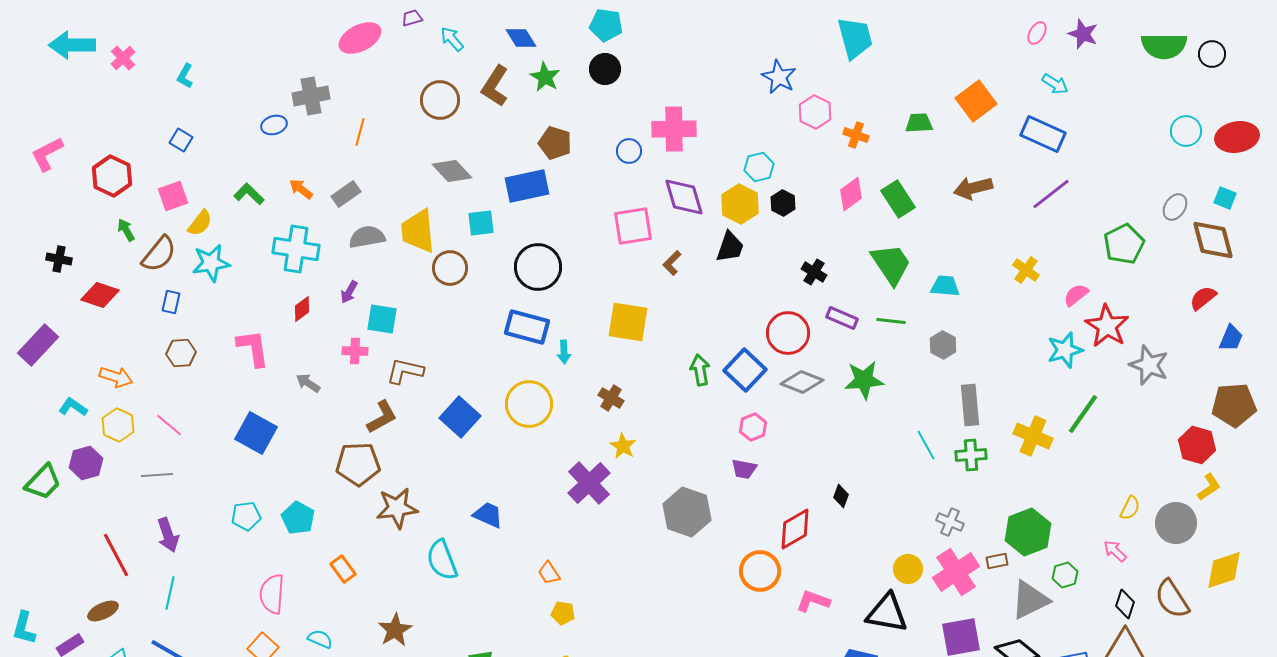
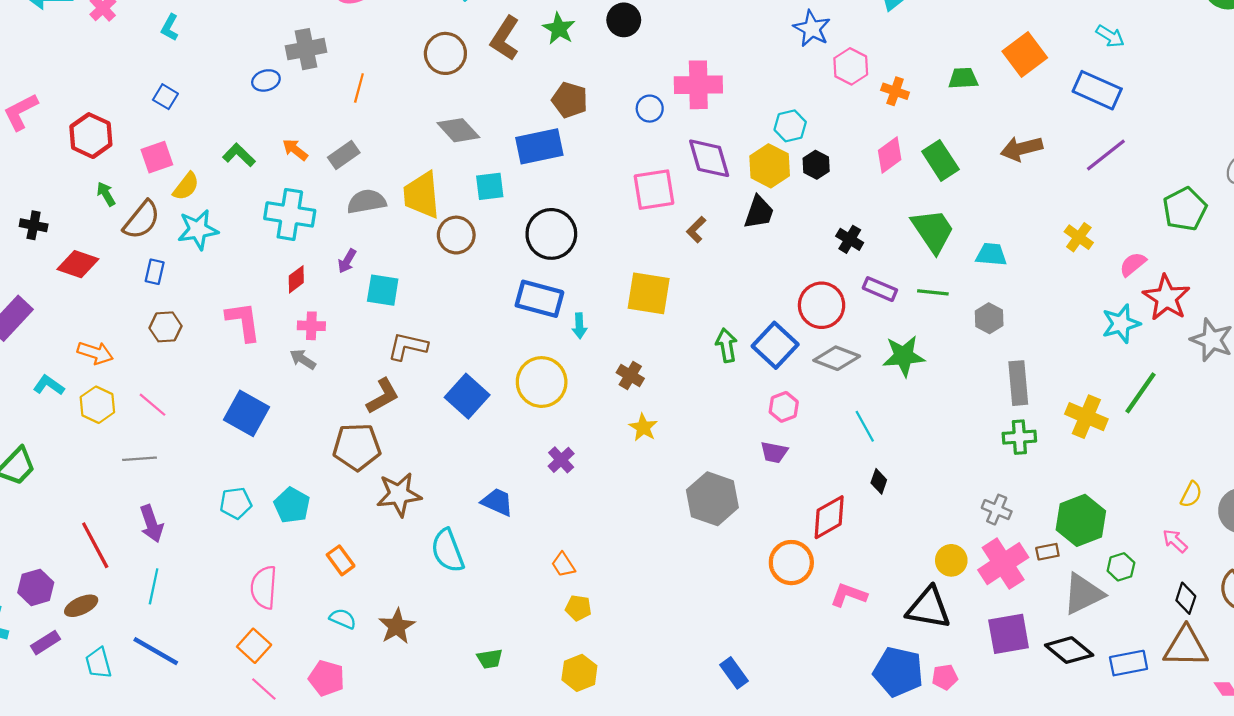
pink cross: (355, 351) -> (311, 326), moved
cyan line: (926, 445) -> (865, 426), moved
purple hexagon: (86, 463) -> (36, 587), moved
purple cross: (589, 483) -> (561, 460), moved, size x0.6
cyan semicircle: (320, 639) -> (343, 619), moved

